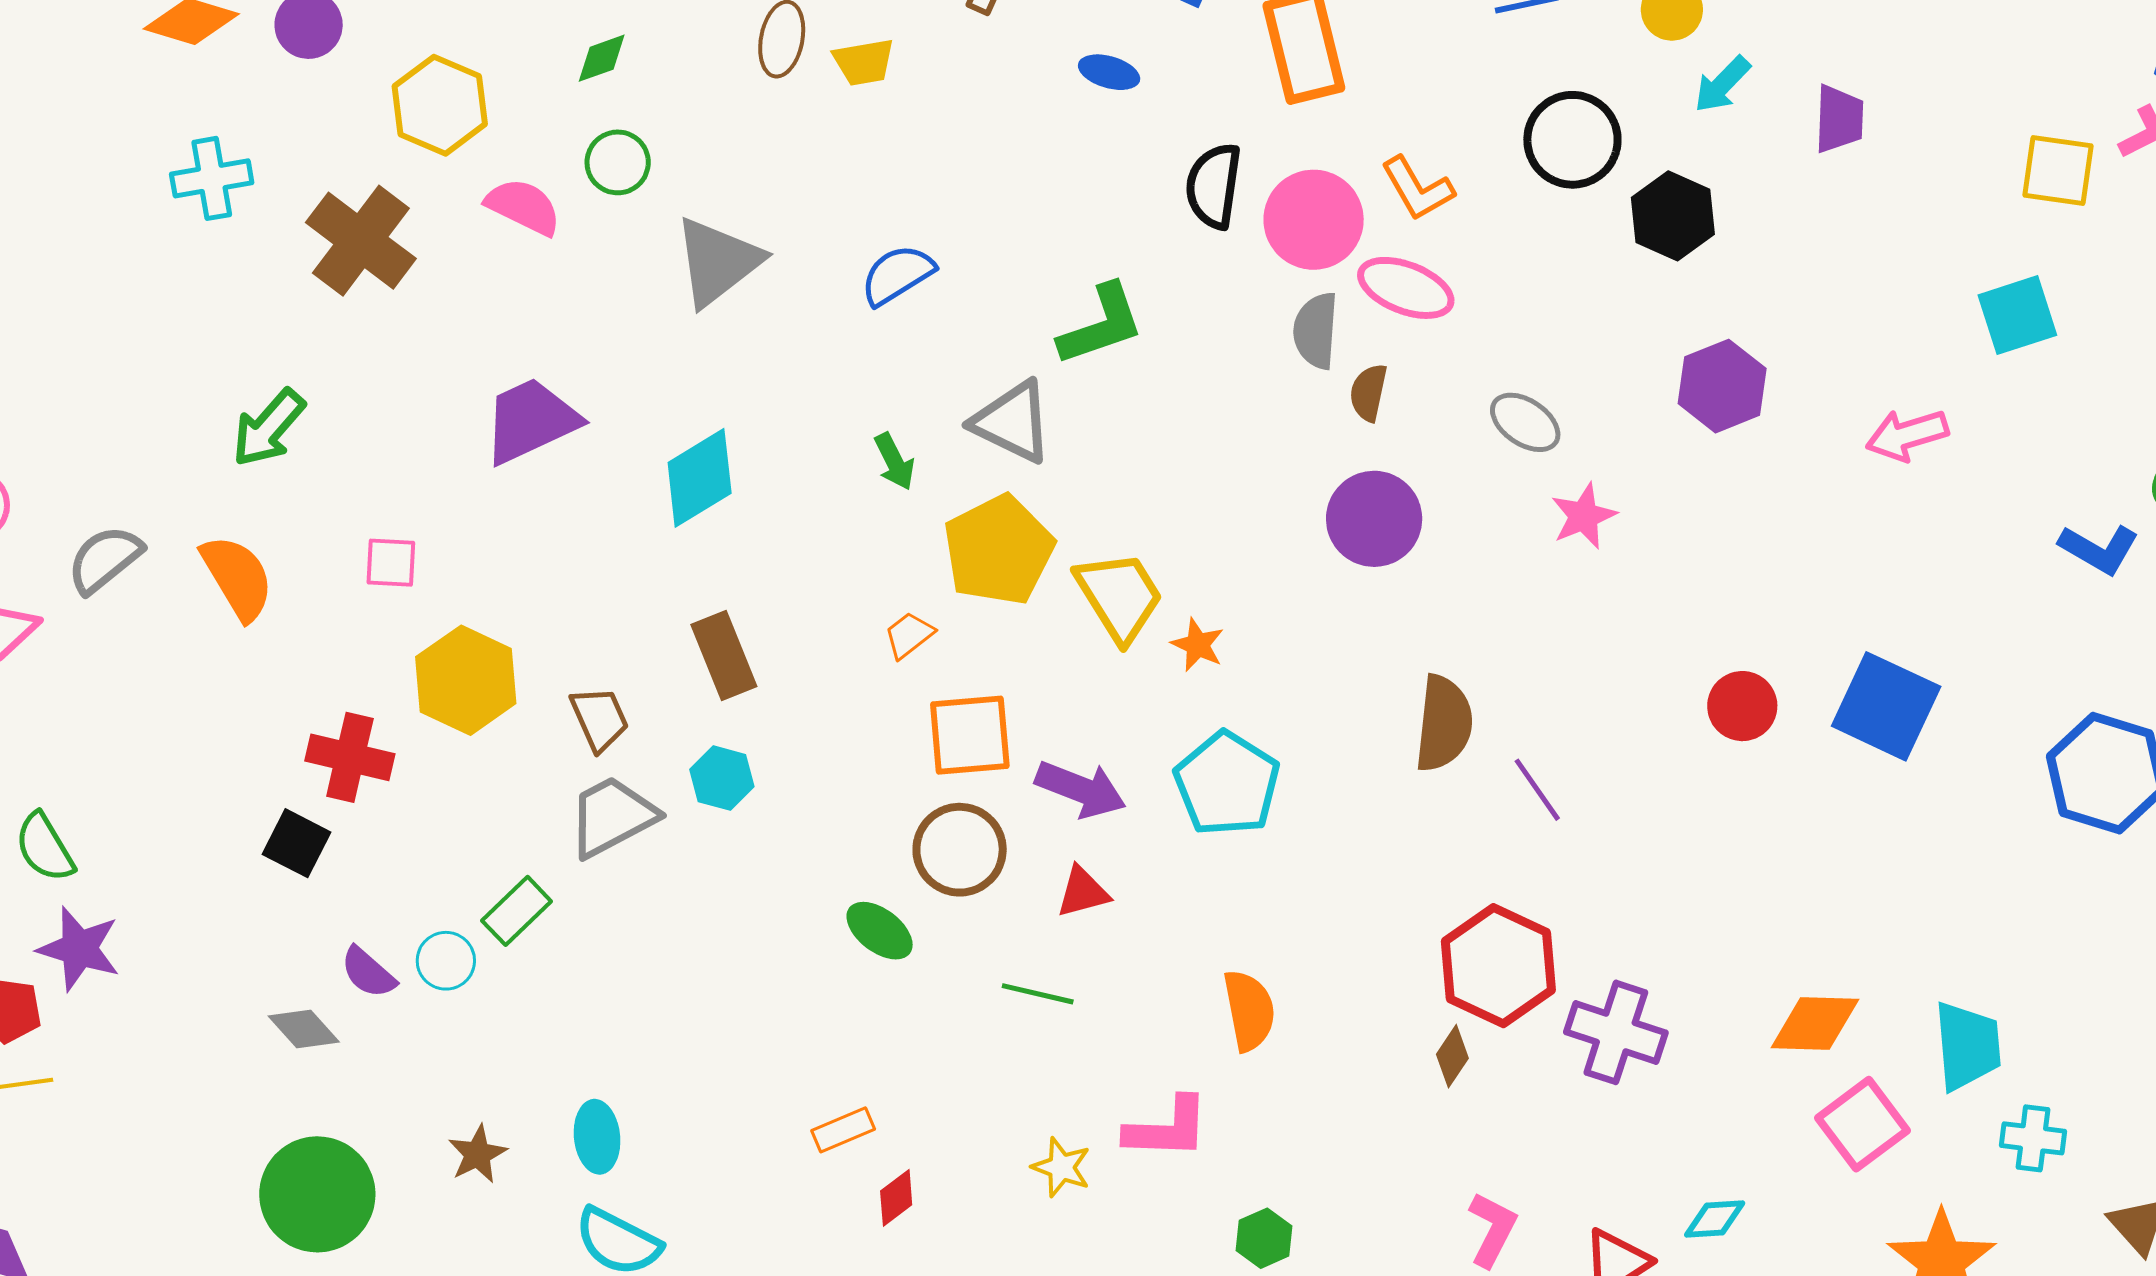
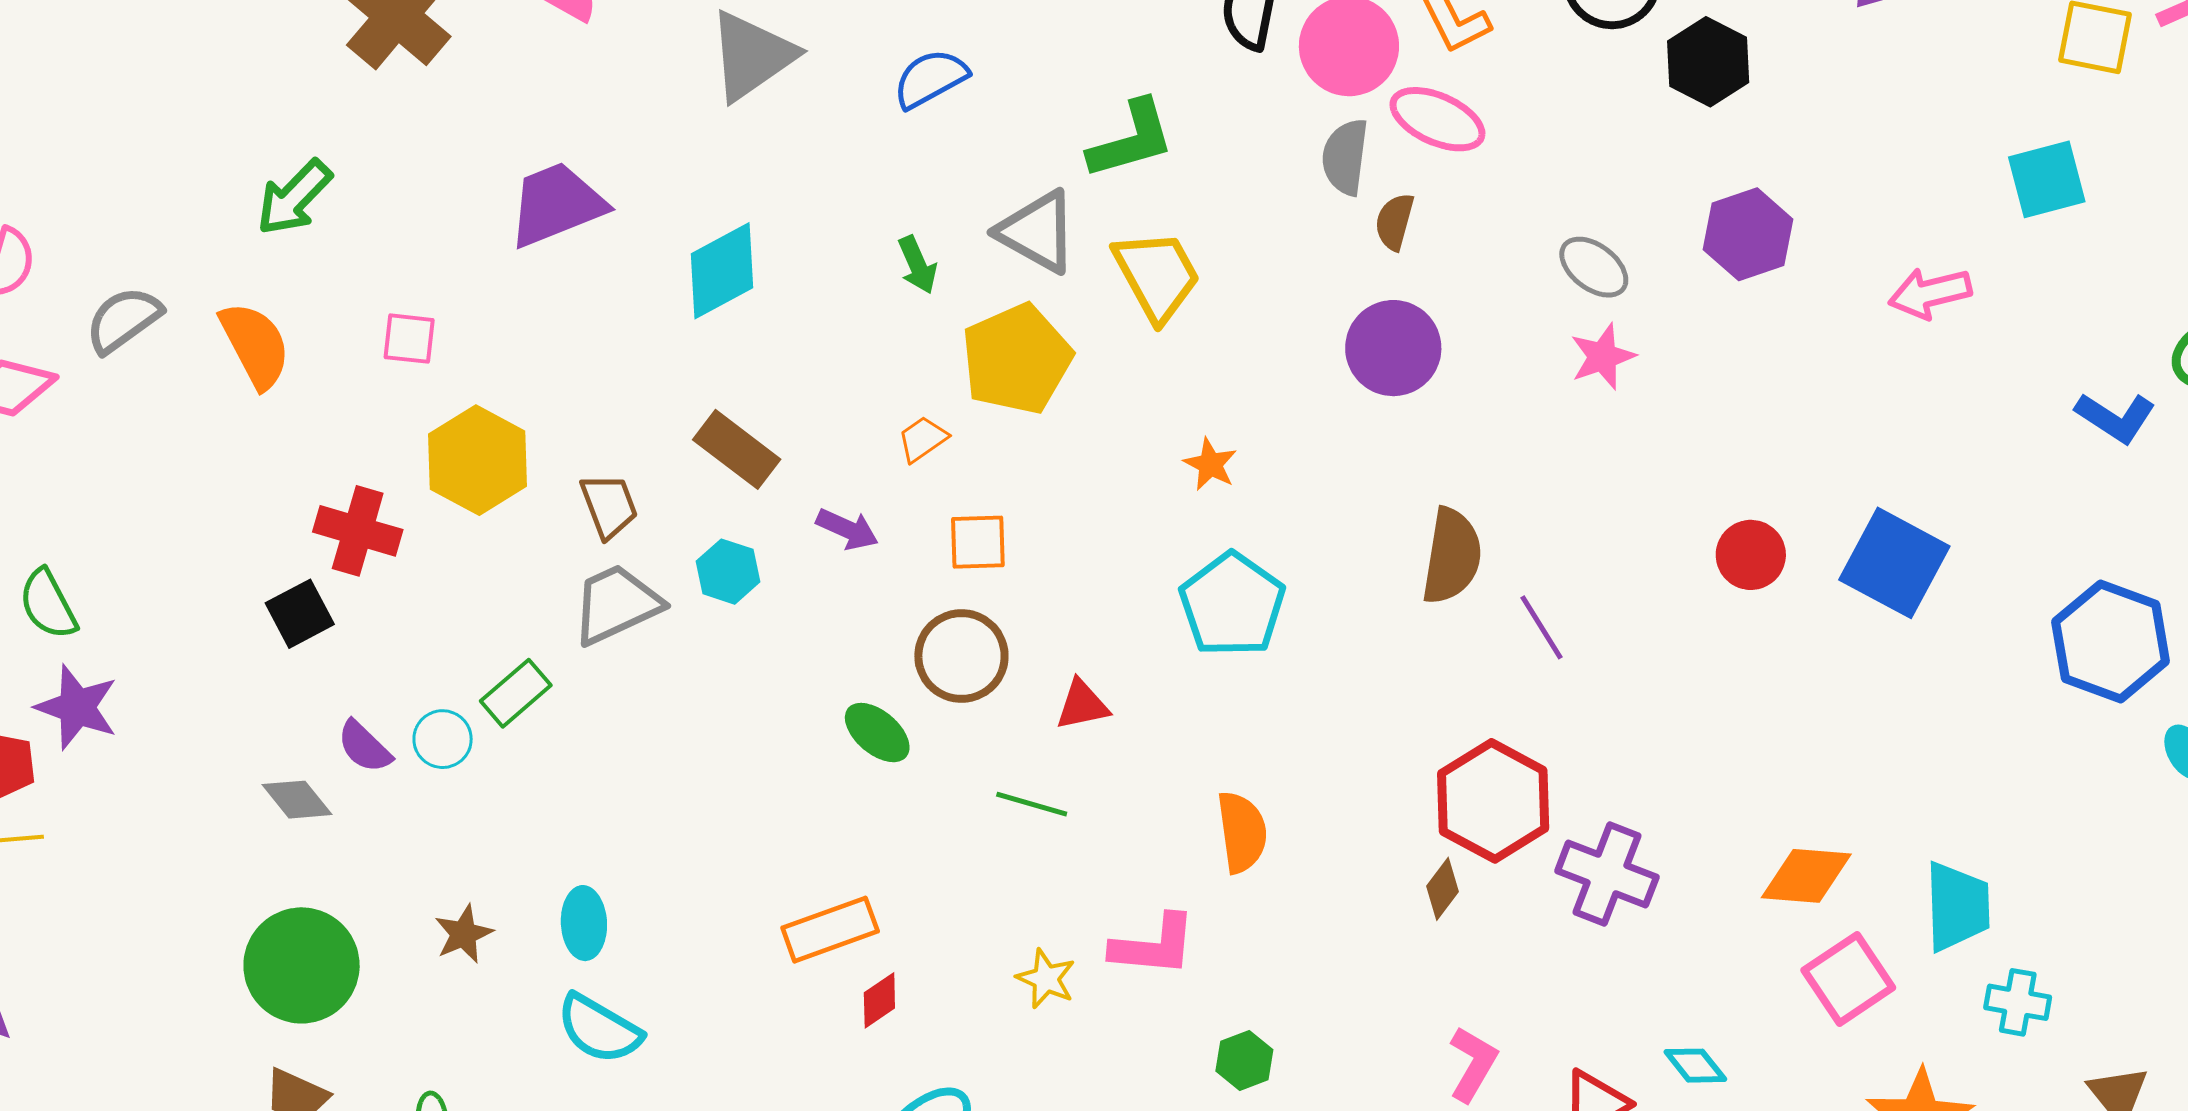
gray ellipse: (1525, 422) -> (1594, 267), moved
yellow trapezoid: (1119, 596) -> (1157, 275), moved
brown rectangle: (724, 656) -> (737, 449), turned -34
orange square: (970, 735) -> (978, 542), size x0.7
purple arrow: (1081, 789) -> (847, 529), moved, size x0.7
black square: (297, 843) -> (300, 614), turned 32
orange rectangle: (843, 1130) -> (830, 930), size x1.5
cyan diamond: (1715, 1219) -> (1695, 1066), turned 52

